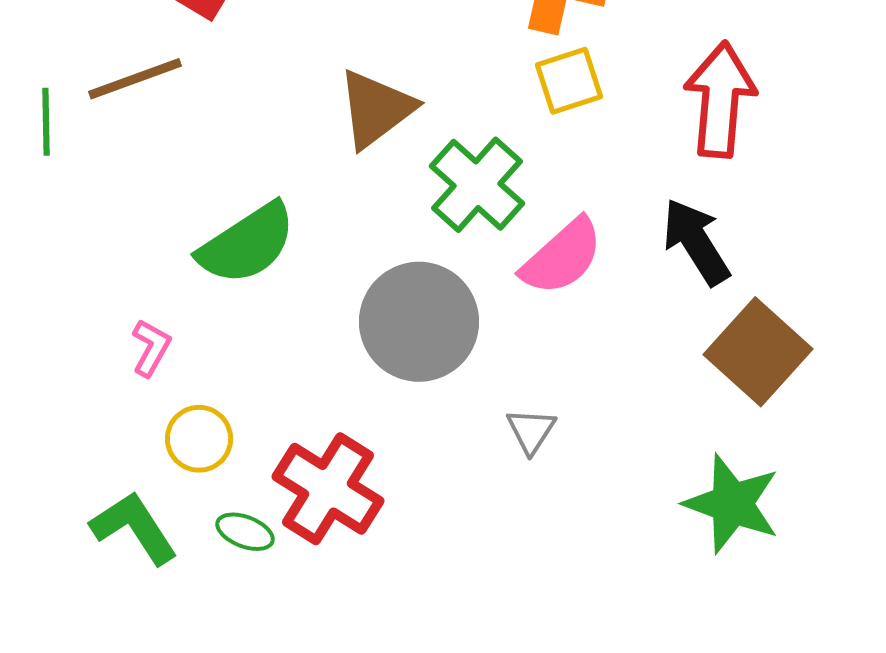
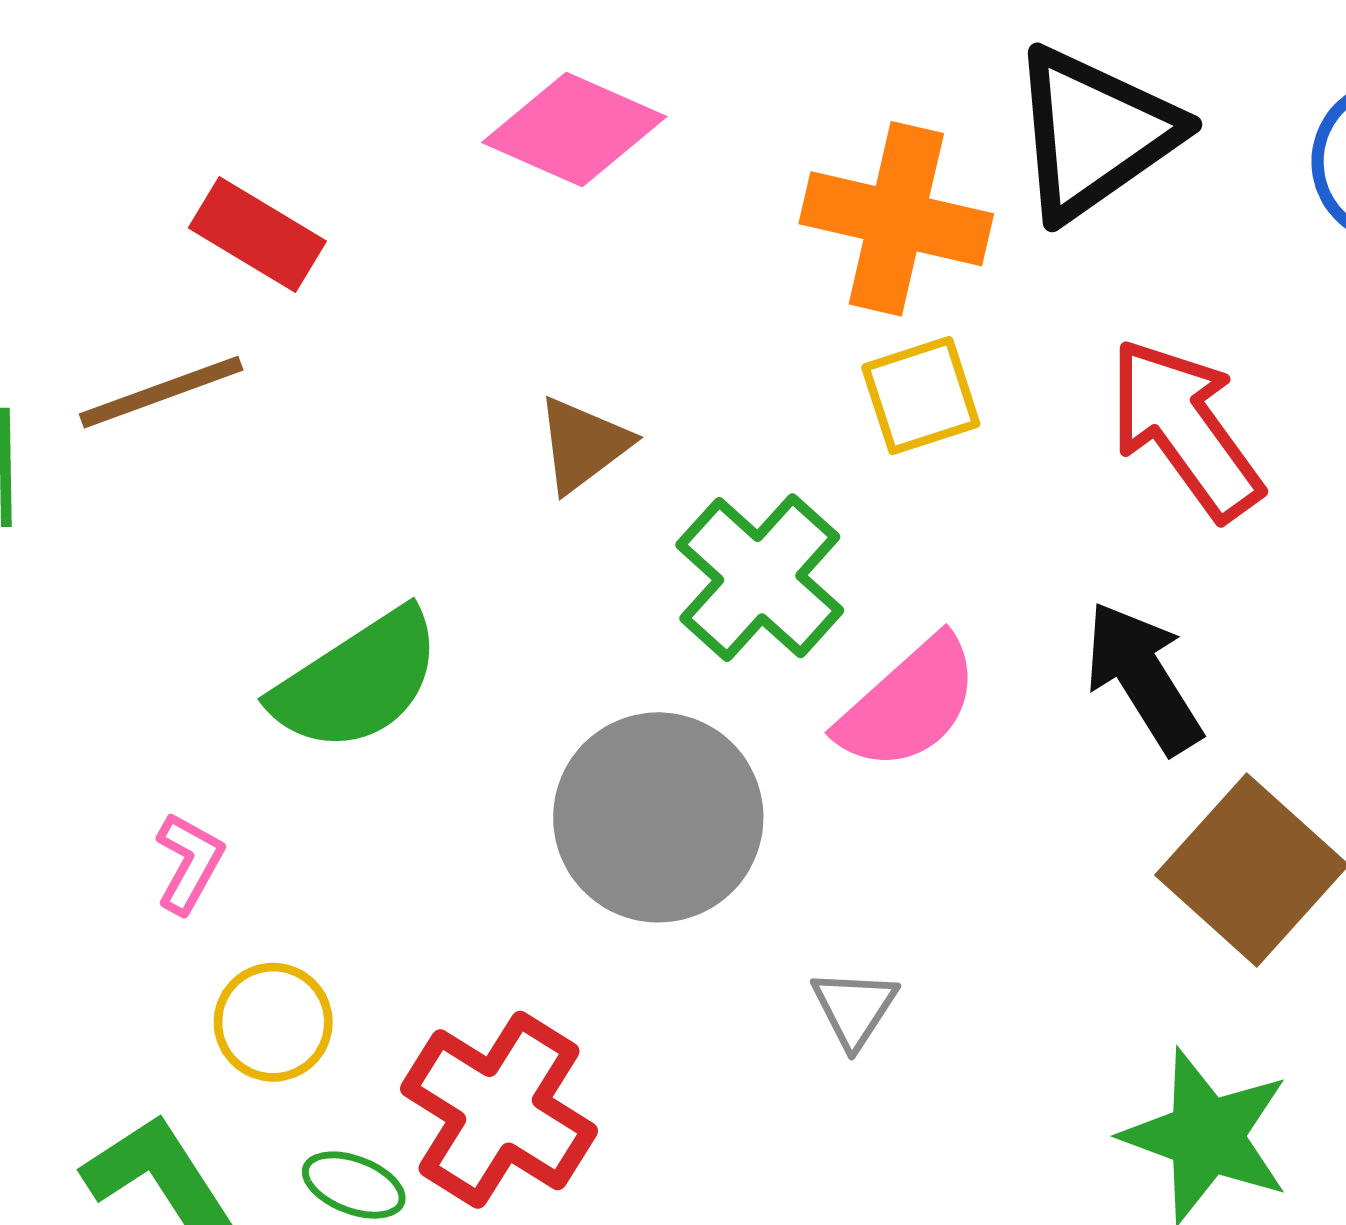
red arrow: (720, 100) -> (1185, 429), turned -41
brown triangle: (376, 109) -> (583, 445), size x0.7

